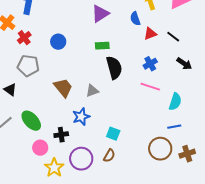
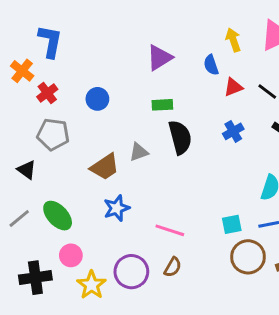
pink line: (150, 87) -> (170, 230), moved
brown trapezoid: (63, 88) -> (105, 167), turned 95
gray triangle: (92, 91) -> (139, 152), moved
blue star: (81, 117) -> (117, 208), moved
cyan square: (113, 134) -> (232, 224), moved, turned -32
black cross: (61, 135) -> (35, 278), moved, size x1.5

